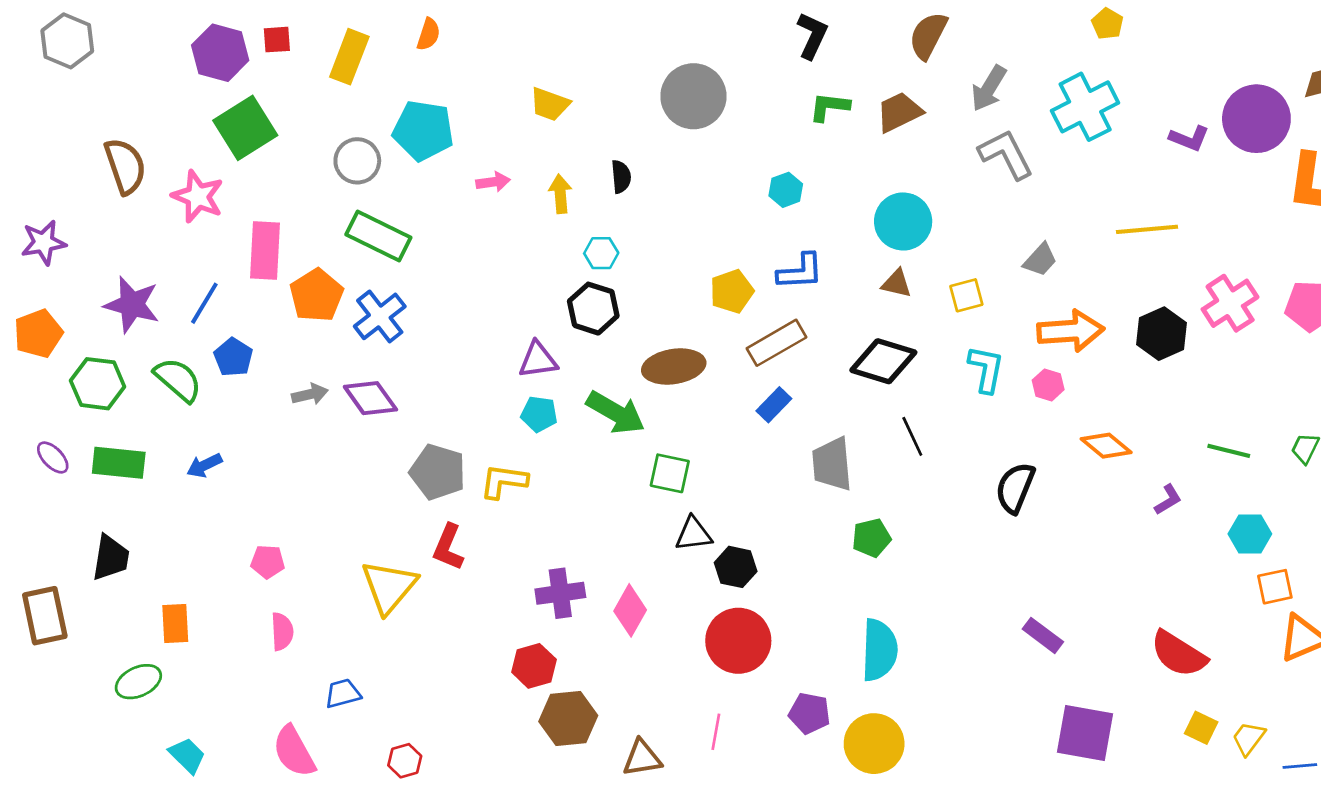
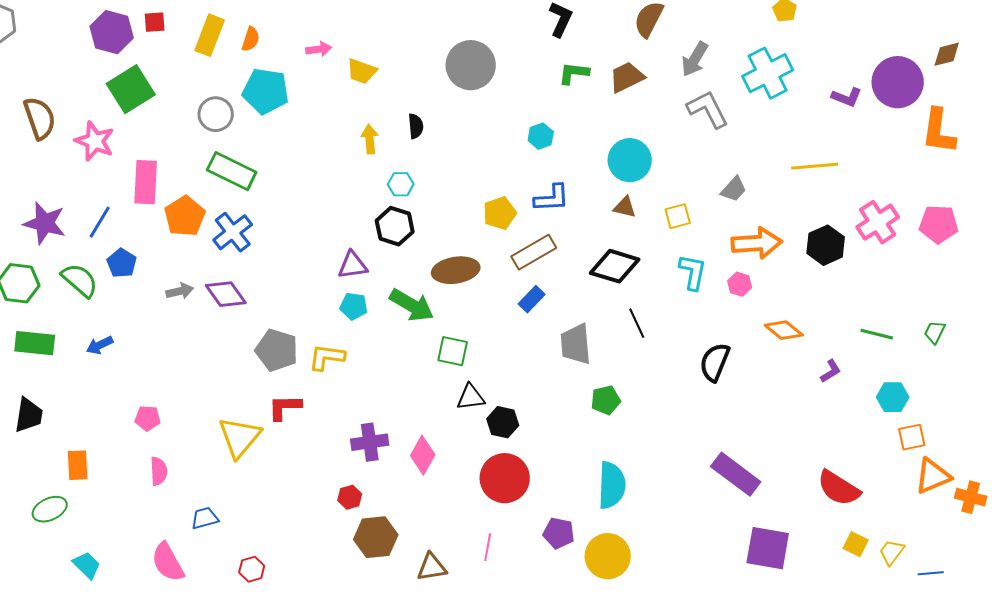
orange semicircle: (428, 34) -> (251, 39), moved
pink arrow: (493, 182) -> (319, 49), moved
red L-shape: (448, 547) -> (285, 407), turned 66
purple rectangle: (1043, 635) -> (736, 474), size x1.6
red hexagon: (534, 666) -> (350, 497), size x0.7

